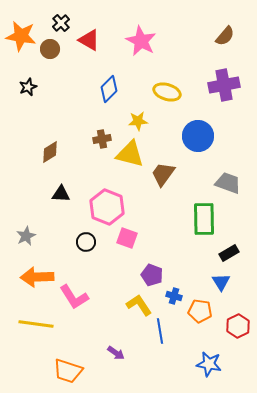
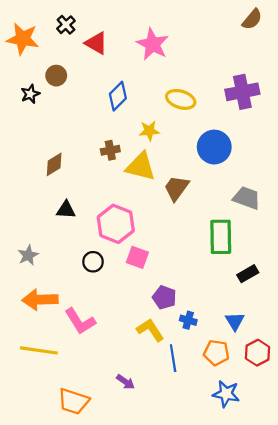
brown semicircle: (225, 36) -> (252, 19), moved
brown circle: (50, 49) -> (56, 76), moved
blue triangle: (221, 282) -> (235, 321), moved
orange pentagon: (200, 311) -> (216, 353), moved

